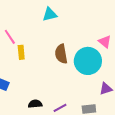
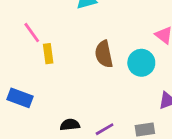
cyan circle: (88, 61) -> (141, 63), size x0.7

